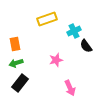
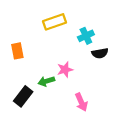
black semicircle: (86, 46) -> (100, 53), turned -64
green arrow: (16, 63) -> (46, 81), moved

